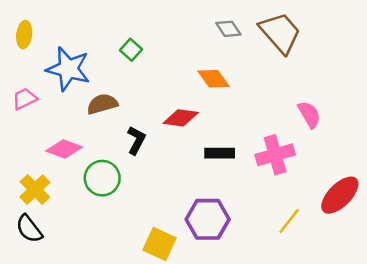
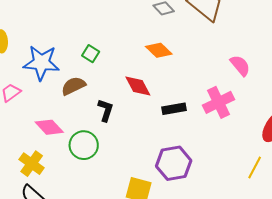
green square: (131, 50) -> (91, 54), moved
red diamond: (181, 118) -> (138, 86), turned 64
pink diamond: (64, 149) -> (49, 127), turned 36
yellow line: (289, 221) -> (255, 167), moved

